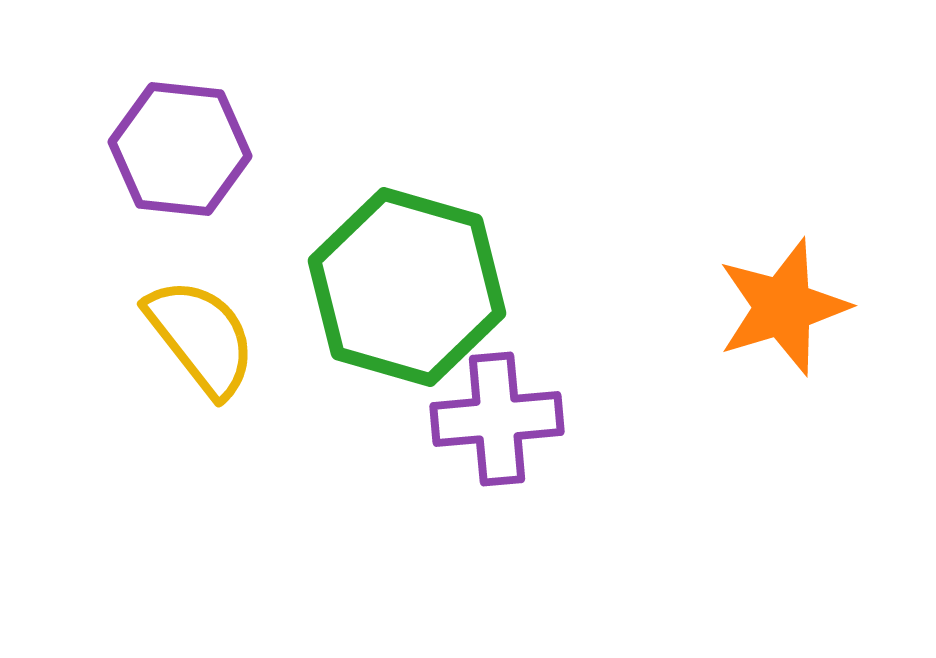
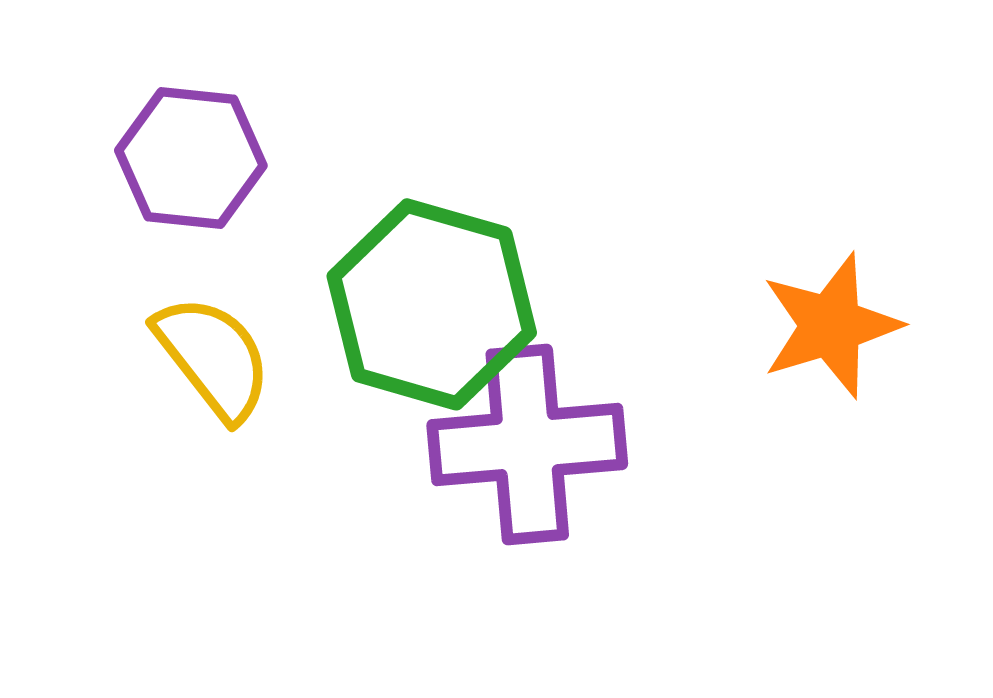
purple cross: (497, 419) -> (527, 445), size x1.4

